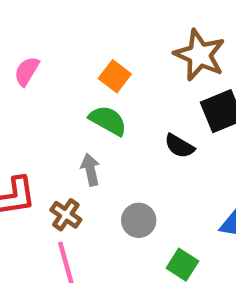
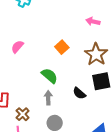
orange square: (115, 76) -> (62, 47), moved
gray arrow: (90, 170) -> (48, 98), moved

